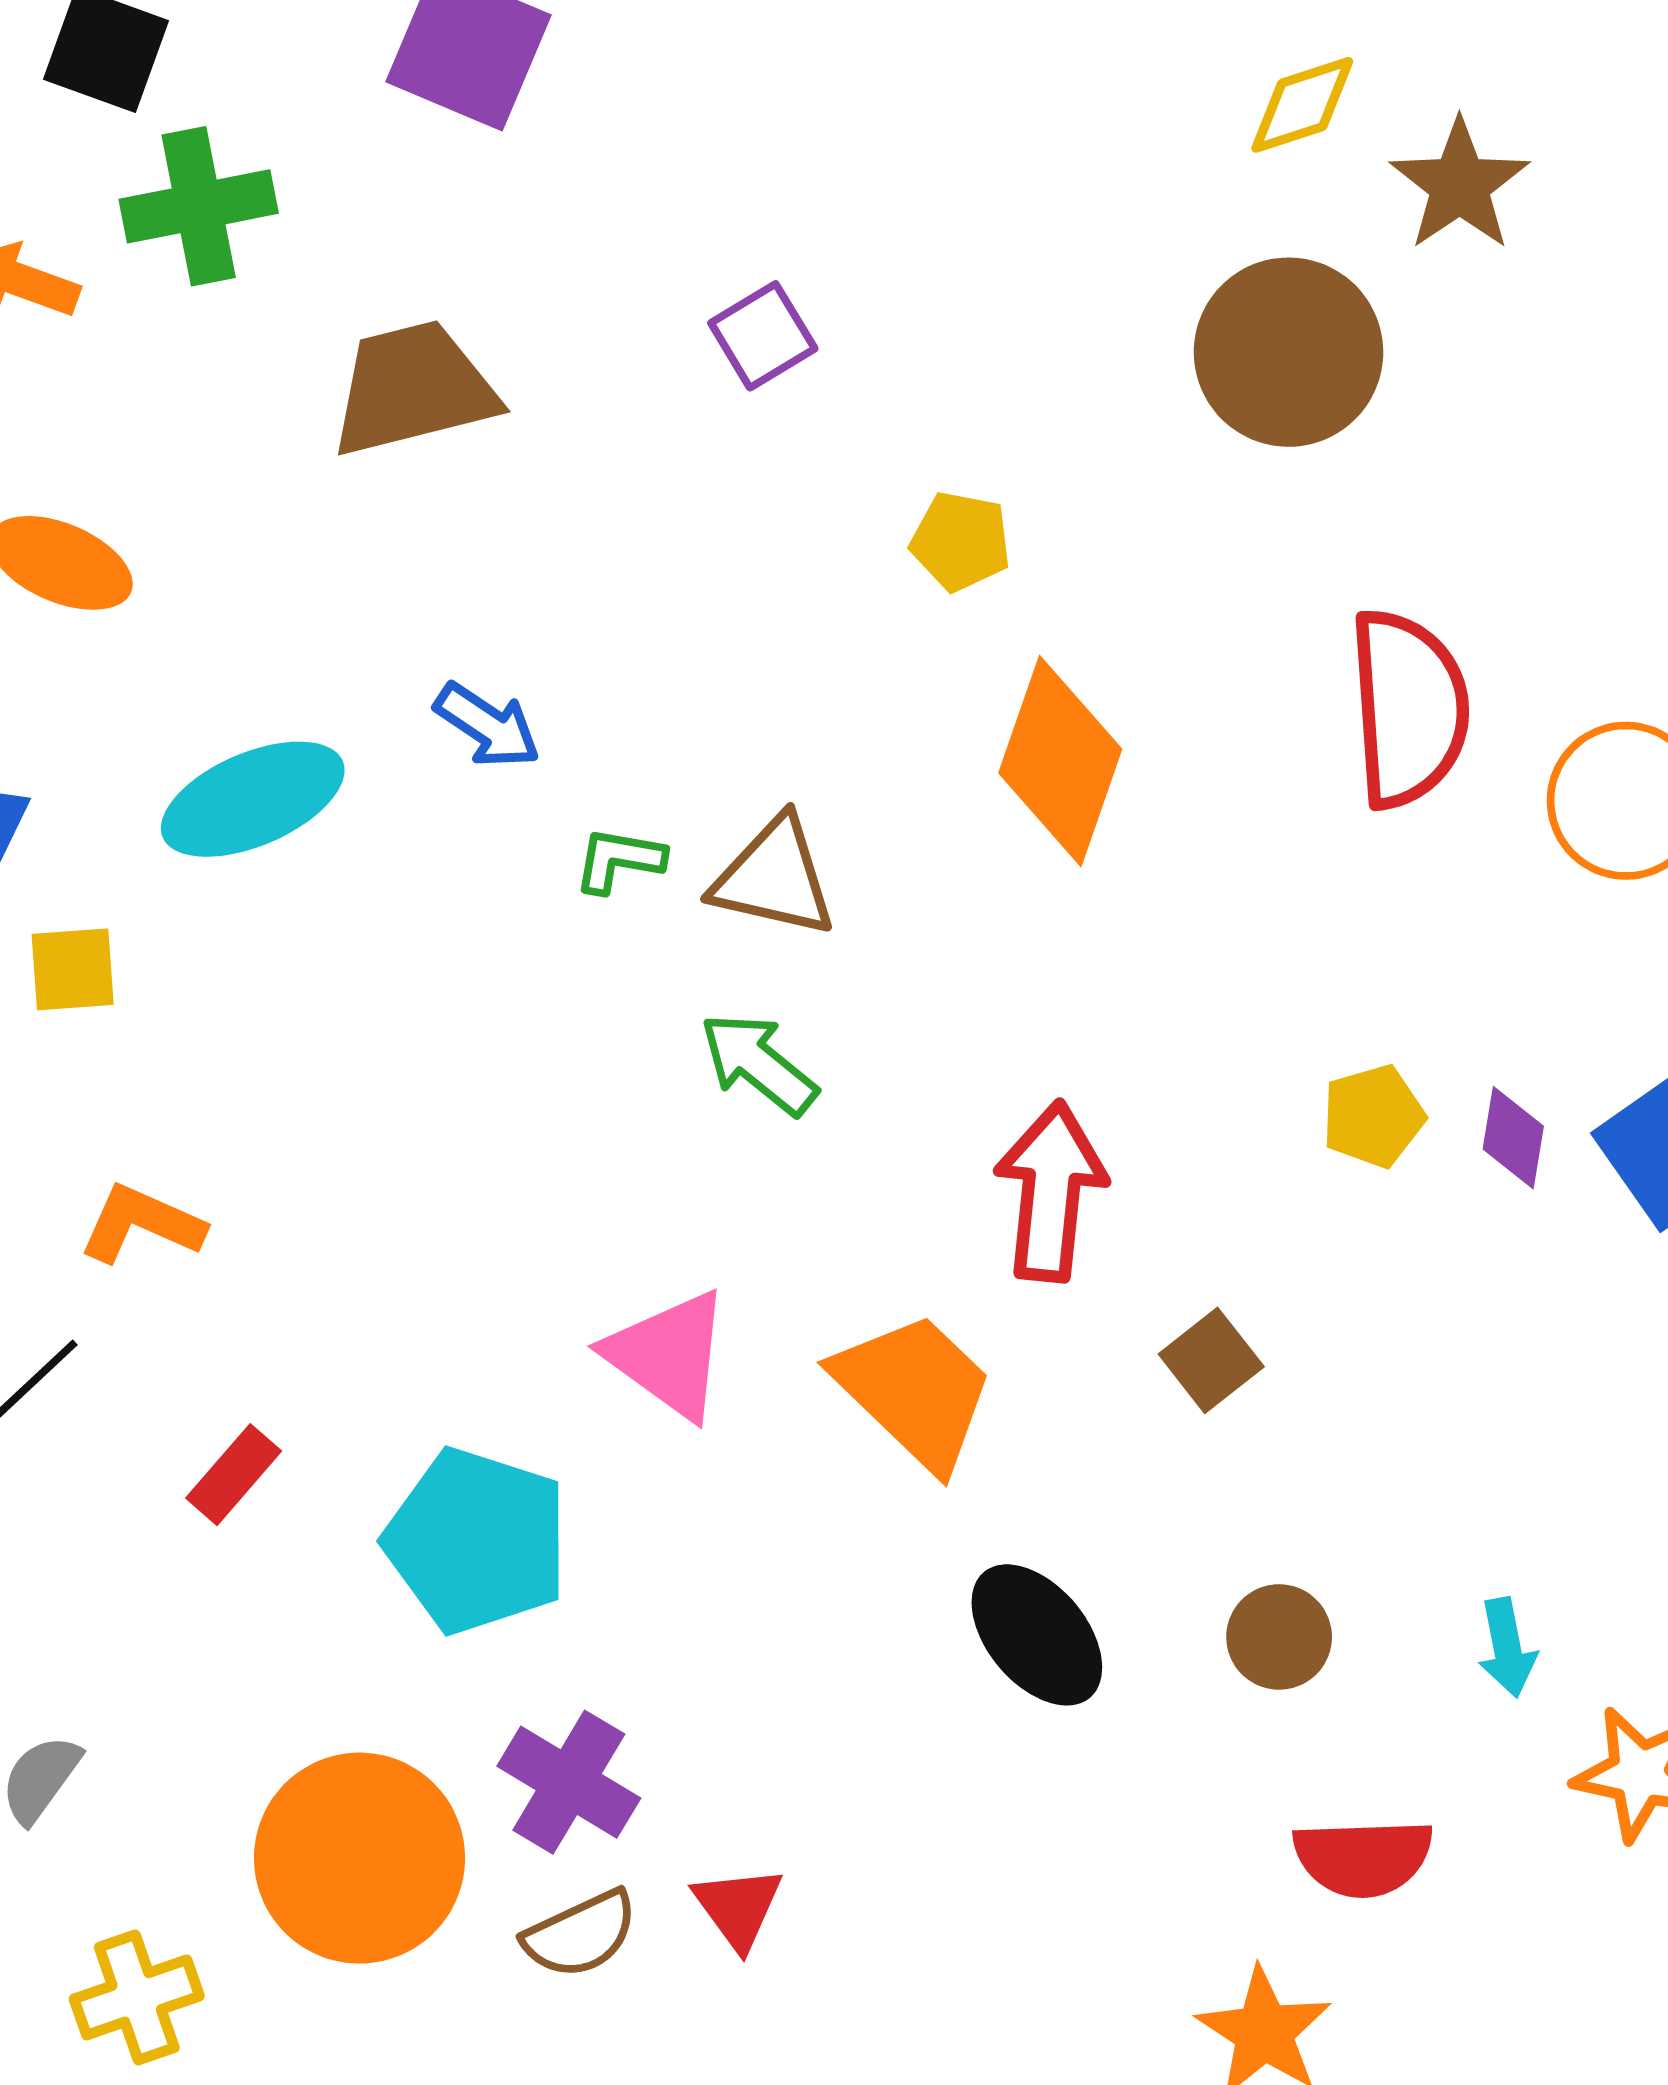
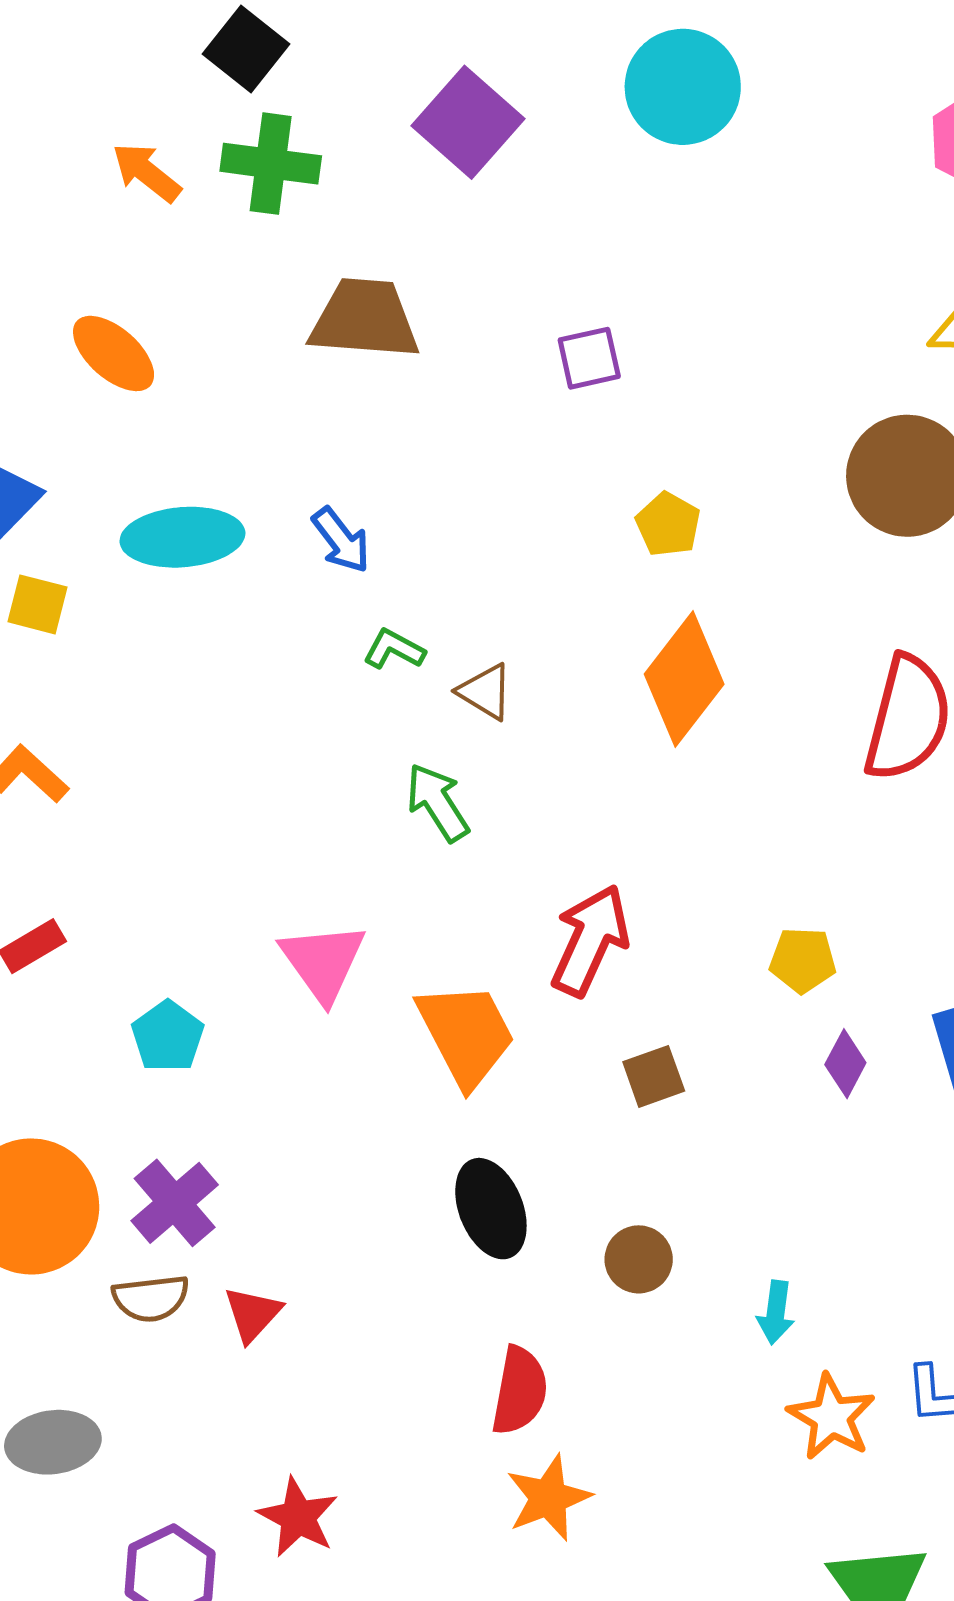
brown triangle: (774, 877) -> (485, 692), size x0.7
purple diamond: (1513, 1138) -> (845, 1064), moved
cyan pentagon: (477, 1541) -> (168, 1036), size x0.6
red semicircle: (1363, 1858) -> (520, 1391), moved, turned -96

